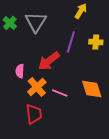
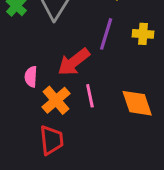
pink line: (60, 93) -> (90, 96), moved, turned 56

